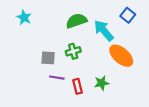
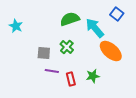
cyan star: (24, 17) -> (16, 26), moved
green cross: (73, 51) -> (67, 47), turned -32

